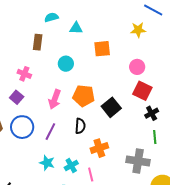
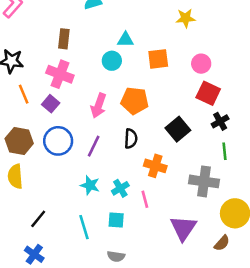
cyan triangle: (76, 28) -> (126, 40), moved
yellow star: (138, 30) -> (186, 18), moved
brown rectangle: (38, 42) -> (64, 39), moved
orange square: (102, 49) -> (158, 59), moved
pink cross: (24, 74) -> (60, 74), size x1.5
black square: (111, 107) -> (178, 129), moved
orange cross: (99, 148) -> (155, 166), turned 36

